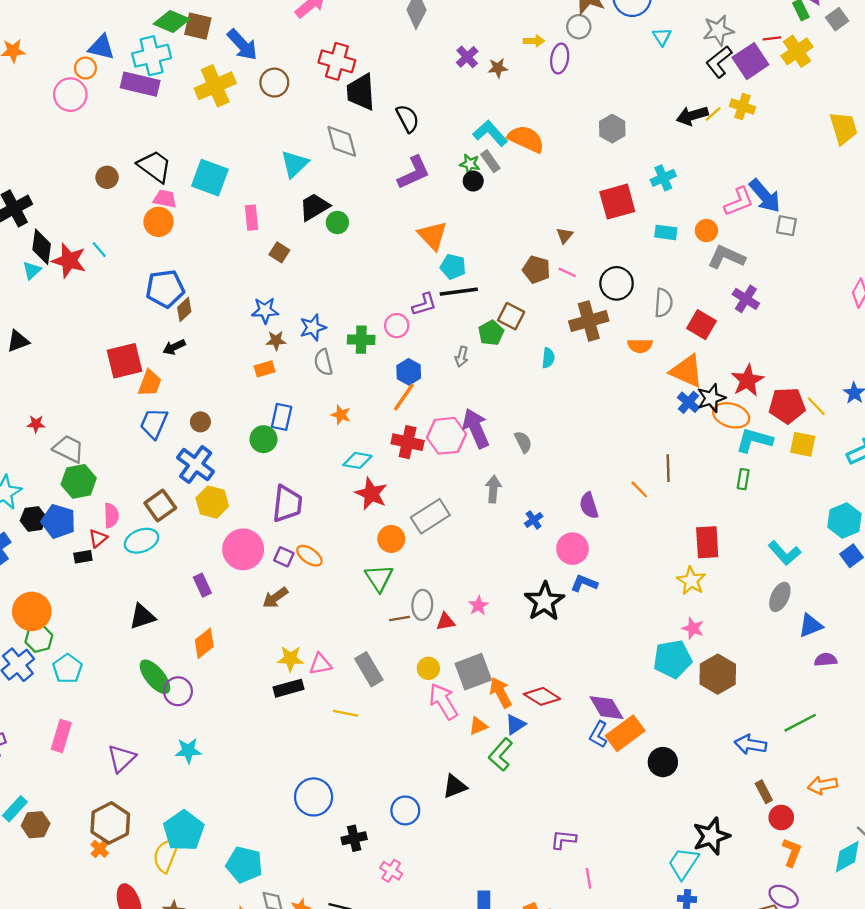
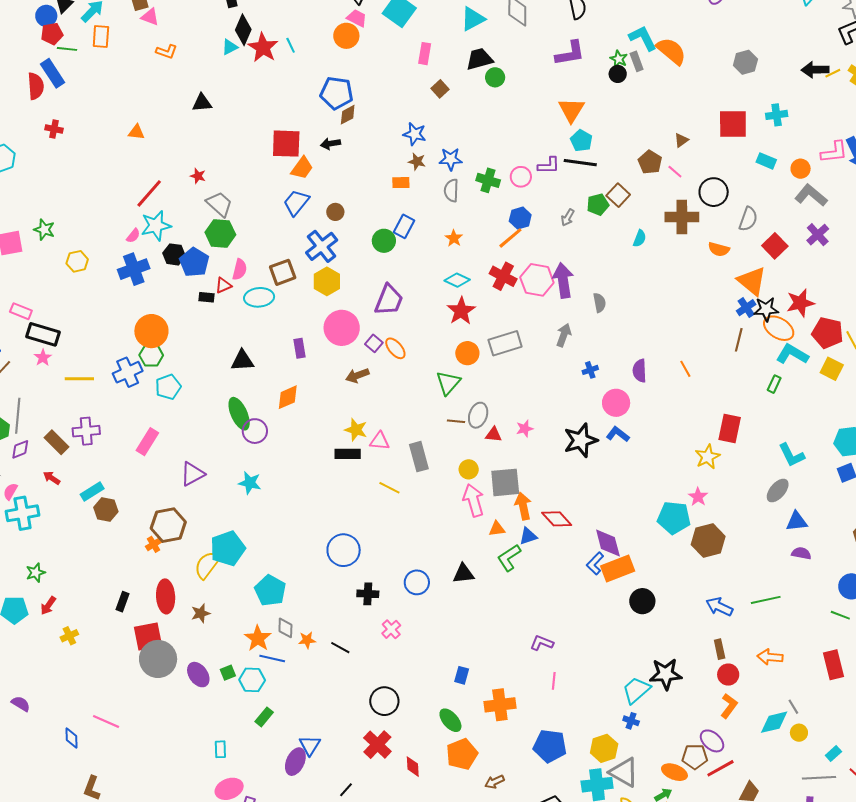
brown line: (668, 468) -> (739, 340), moved

